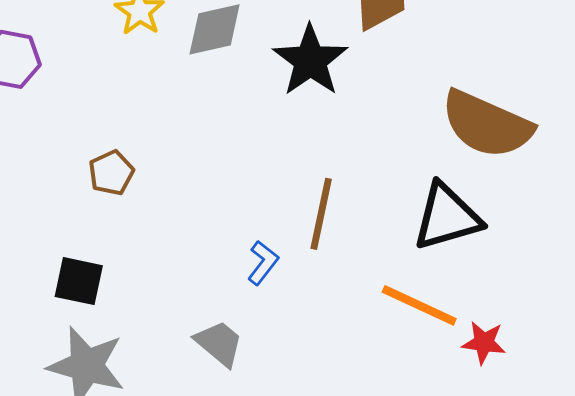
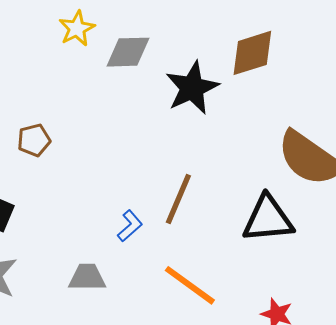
orange line: (419, 305) -> (190, 285), moved
gray trapezoid: (219, 343) -> (87, 277), turned -51

